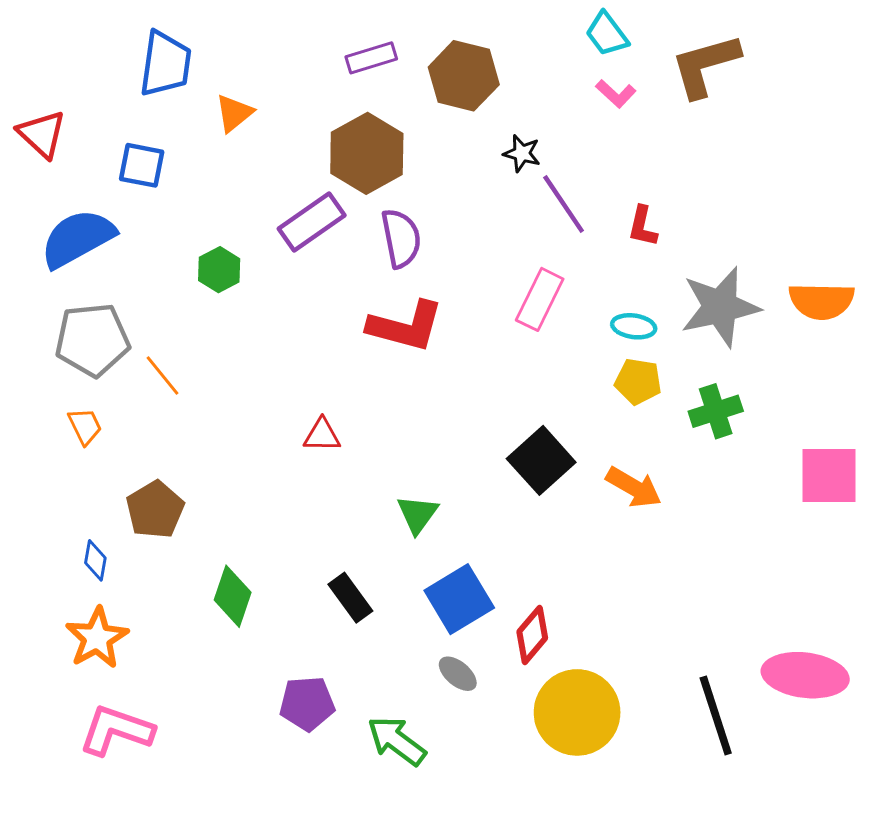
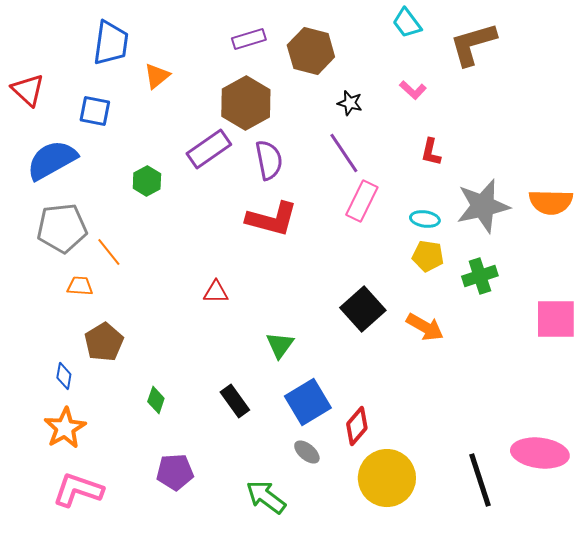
pink L-shape: (616, 94) -> (413, 90), moved
purple line: (564, 204) -> (344, 153), moved
orange trapezoid: (85, 426) -> (80, 286), moved, turned -60
green diamond: (233, 596) -> (156, 400), size x0.7
purple pentagon: (307, 704) -> (175, 472), moved

